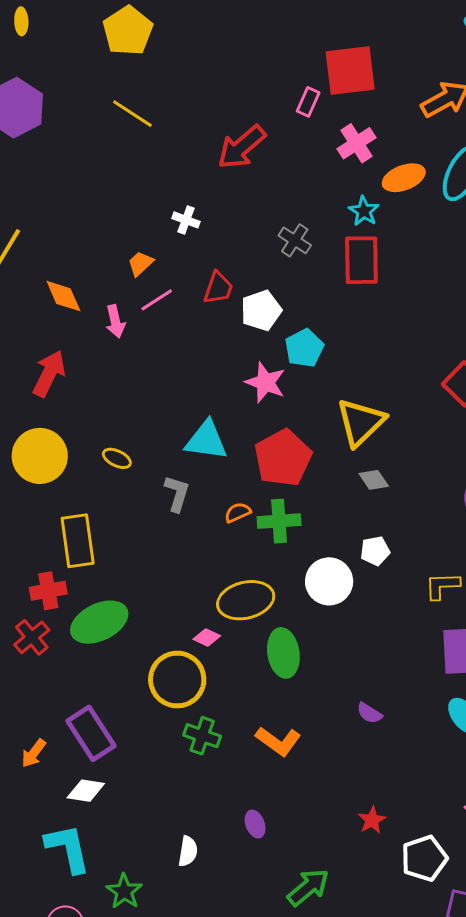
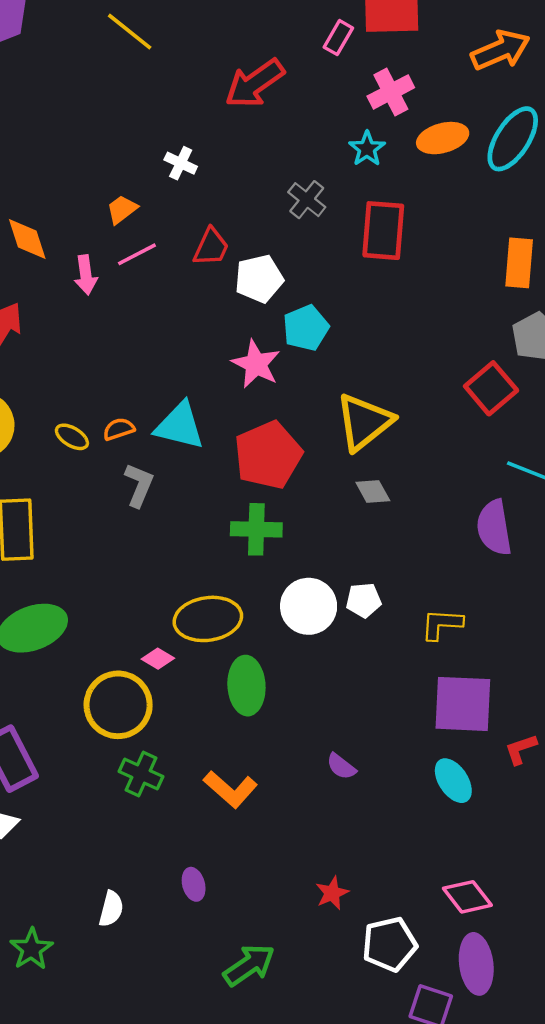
cyan star: (364, 211) -> (367, 149), moved
orange semicircle: (238, 512) -> (119, 429), moved
white pentagon: (375, 551) -> (364, 600), moved

